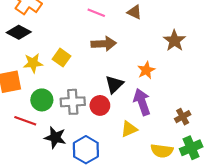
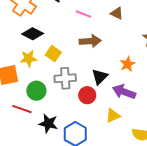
black diamond: (19, 32) -> (33, 34), moved
gray cross: (73, 102) -> (65, 78), moved
purple arrow: (142, 102) -> (124, 92), turned -50

